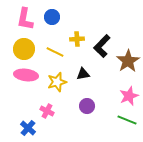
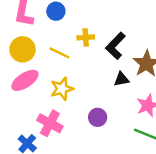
black triangle: (83, 74) -> (121, 79), moved
pink ellipse: (26, 75) -> (25, 80), turned -40
pink cross: (47, 111) -> (50, 123), size x1.5

